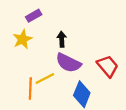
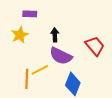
purple rectangle: (34, 16) -> (30, 14), turned 32
red trapezoid: (108, 66) -> (95, 46), moved

